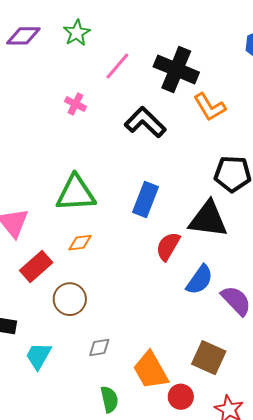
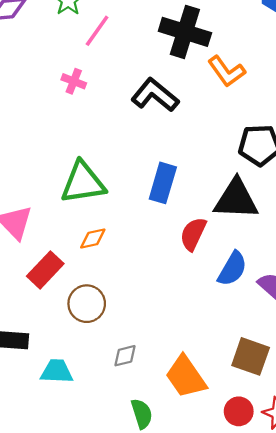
pink line: (117, 66) -> (97, 31), moved
cyan trapezoid: (38, 356) -> (57, 371), turned 68
red circle: (181, 397) -> (239, 411), moved

